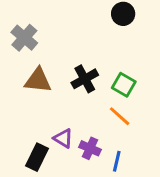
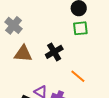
green square: (124, 85) -> (80, 28), moved, turned -35

